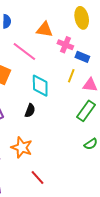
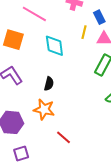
blue rectangle: (82, 57) -> (99, 17), moved, turned 48
black semicircle: (30, 111) -> (49, 84), moved

